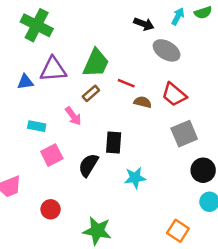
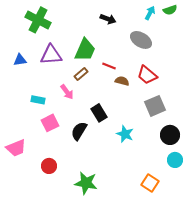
black arrow: (144, 24) -> (108, 19), moved
blue triangle: (25, 82) -> (20, 60), moved
black rectangle: (114, 142) -> (99, 113), turned -36
cyan star: (135, 178) -> (125, 134), moved, turned 30

